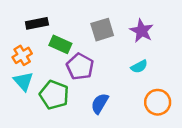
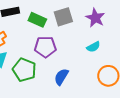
green rectangle: (60, 44) -> (37, 20), moved
purple pentagon: (80, 66) -> (45, 47), turned -30

